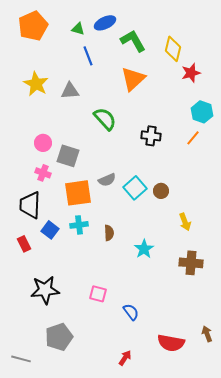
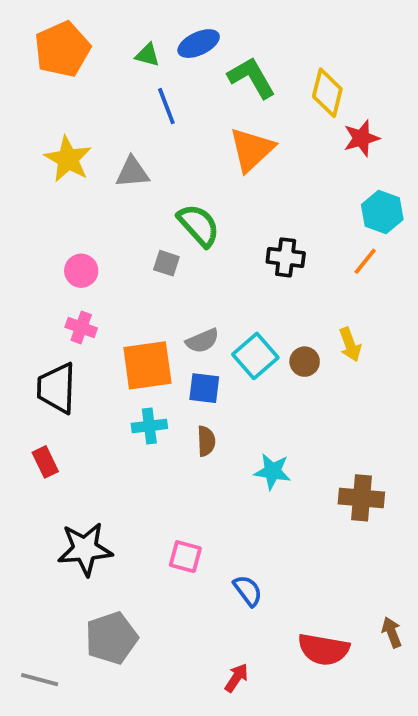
gray square: (68, 156) -> (166, 263), moved, size x0.6
yellow arrow: (185, 222) -> (350, 345), moved
blue square: (50, 230) -> (204, 388), moved, turned -30
cyan star: (144, 249) -> (272, 471), turned -30

